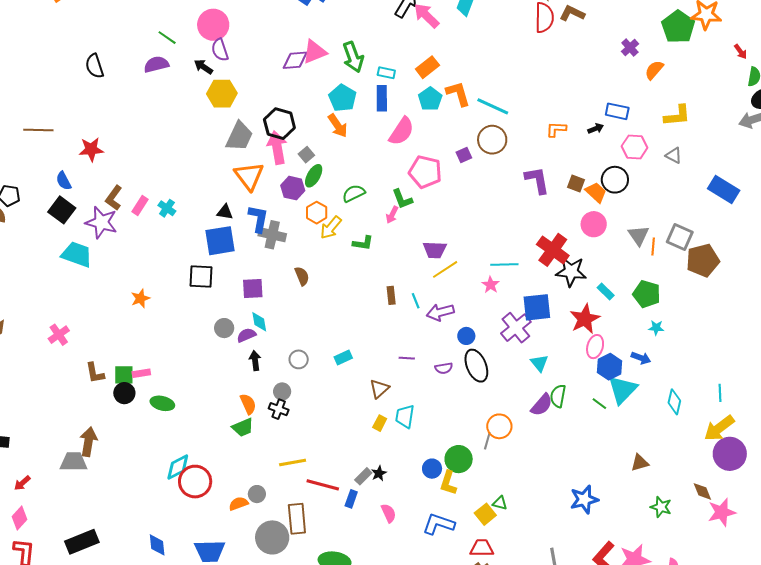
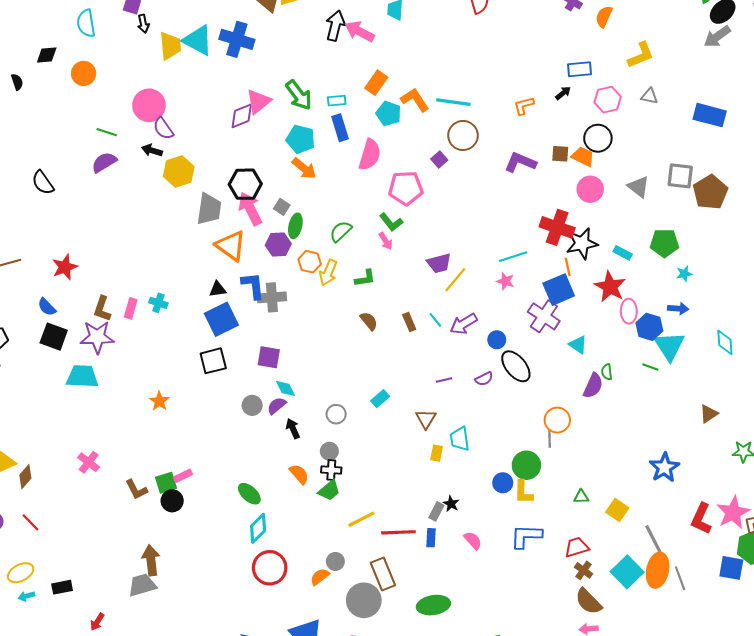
purple L-shape: (537, 180) -> (520, 162), turned -40
pink arrow: (392, 215) -> (386, 241), turned -42
orange line: (653, 247) -> (568, 267), moved
brown semicircle: (302, 276) -> (369, 321), moved
purple square: (253, 289) -> (269, 357), turned 30
green semicircle: (558, 396) -> (607, 372), size x0.7
green ellipse: (162, 403) -> (249, 494), moved, turned 45
green trapezoid: (243, 427) -> (329, 490), moved
cyan diamond: (178, 467) -> (258, 528), moved
yellow square: (485, 514) -> (617, 510), moved

